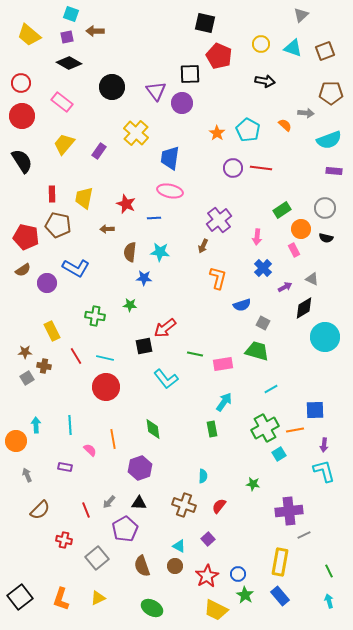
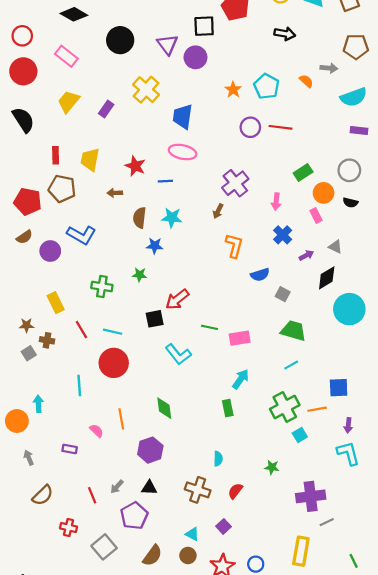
green trapezoid: (257, 351) -> (293, 331), moved
cyan line: (70, 425) -> (79, 385), moved
brown semicircle: (142, 566) -> (152, 555), turned -125

